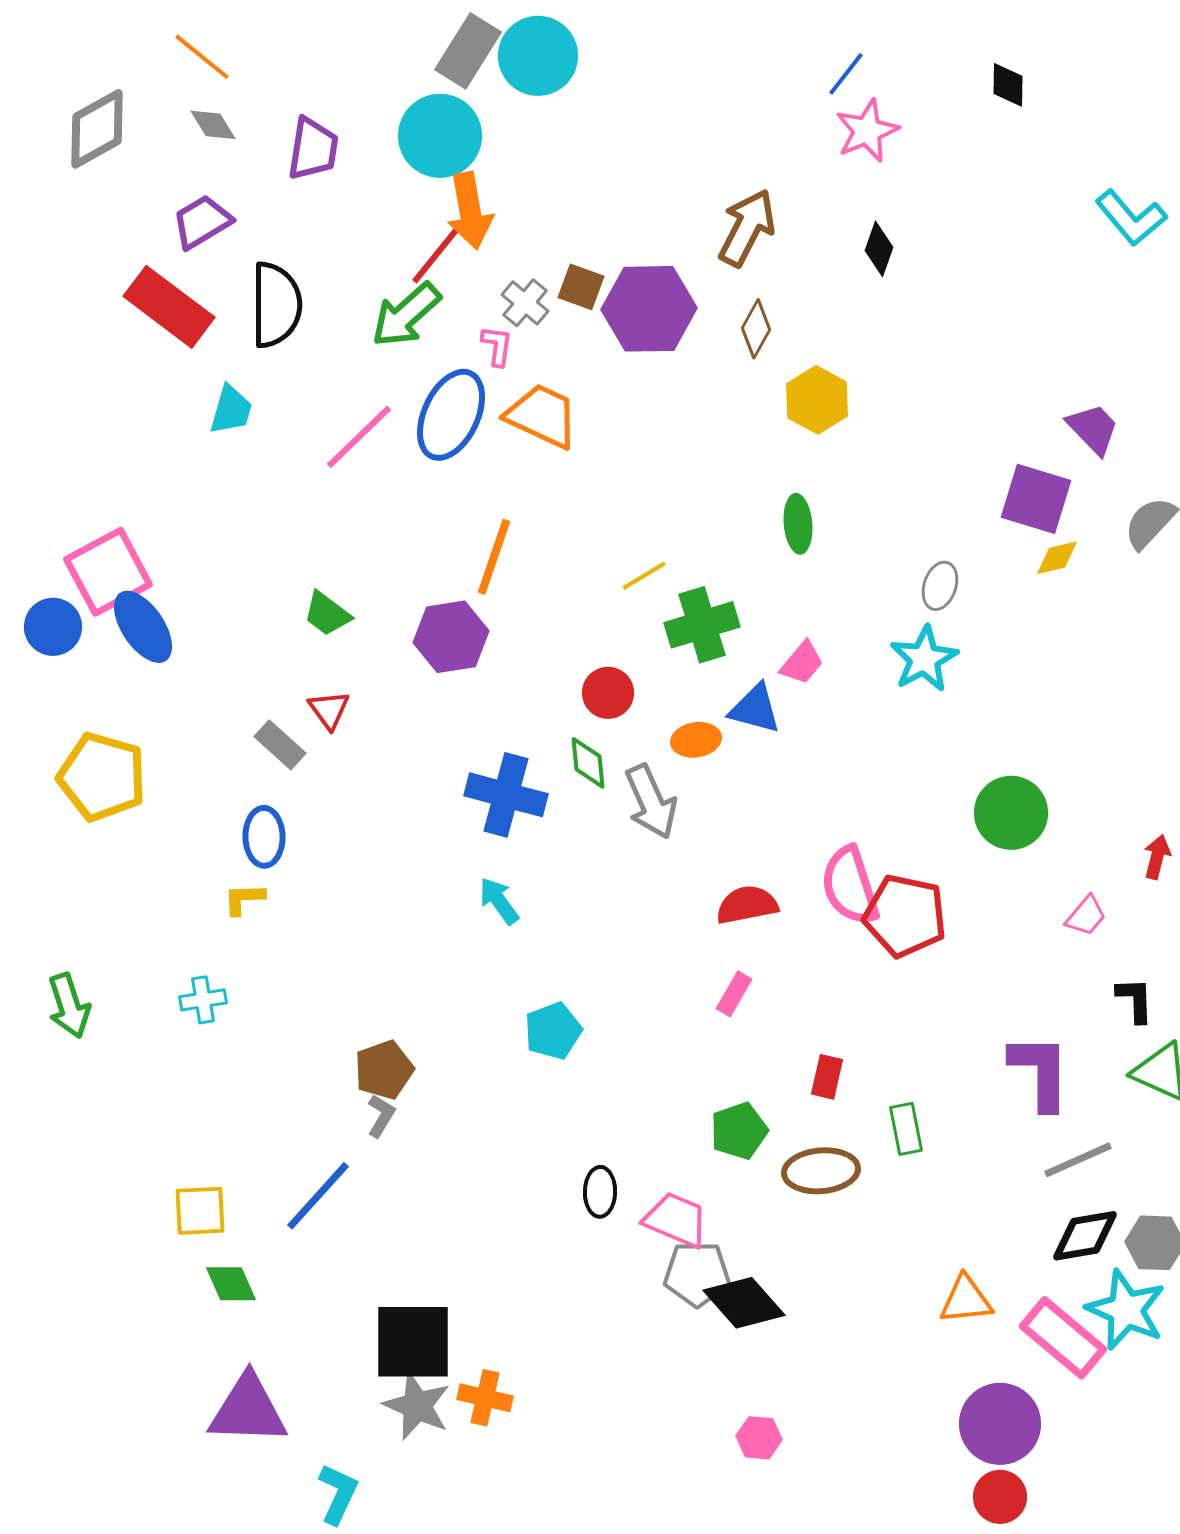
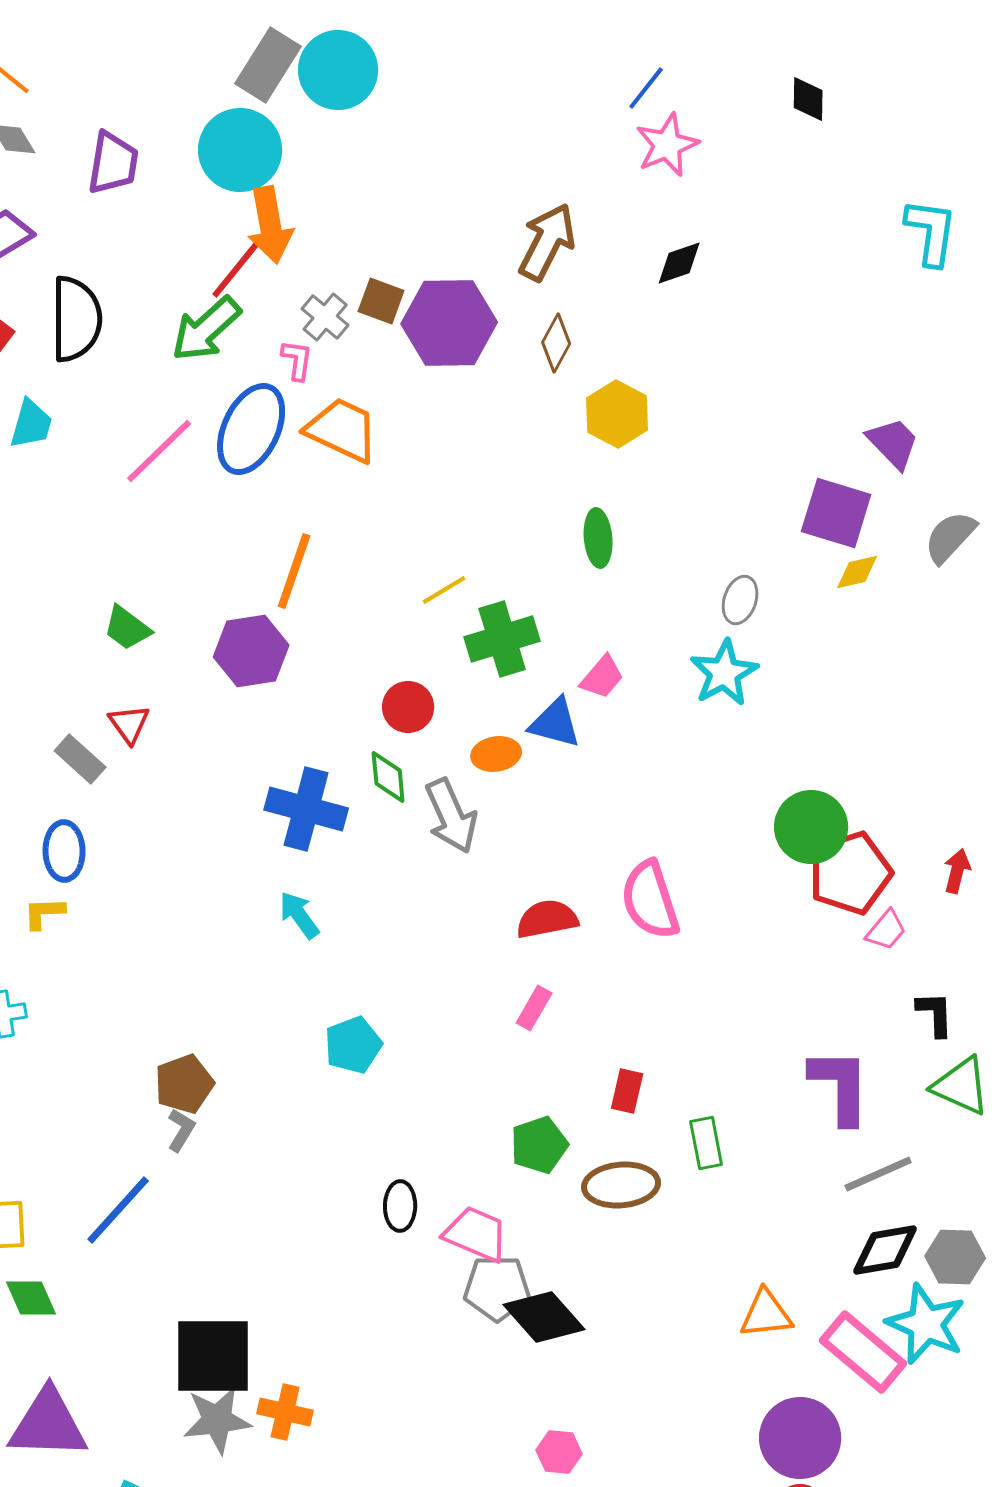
cyan L-shape: (1131, 218) -> (931, 232), turned -132
black diamond: (879, 249) -> (679, 263), turned 52
red pentagon: (905, 916) -> (850, 873), moved, turned -30
gray star: (417, 1406) -> (217, 1420), turned -30

